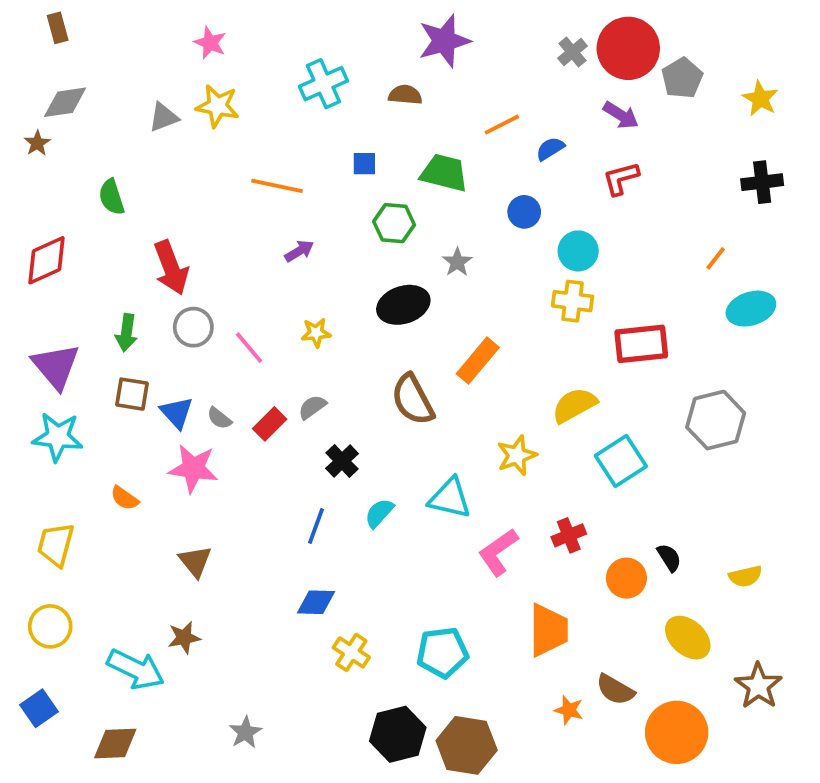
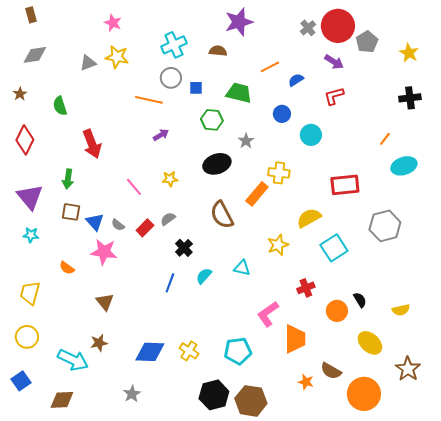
brown star: (37, 143) -> (20, 94), moved
red diamond: (46, 260) -> (25, 140), turned -40
yellow cross: (573, 301) -> (279, 173), moved
gray circle: (193, 327) -> (171, 78), moved
cyan star: (58, 437) -> (31, 235), size x0.6
cyan triangle: (450, 498) -> (242, 268), size x0.7
pink L-shape: (498, 552) -> (268, 314), moved
blue diamond: (316, 602) -> (150, 352), moved, size x1.4

